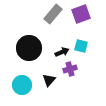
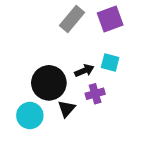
black circle: (29, 48) -> (49, 83), moved

